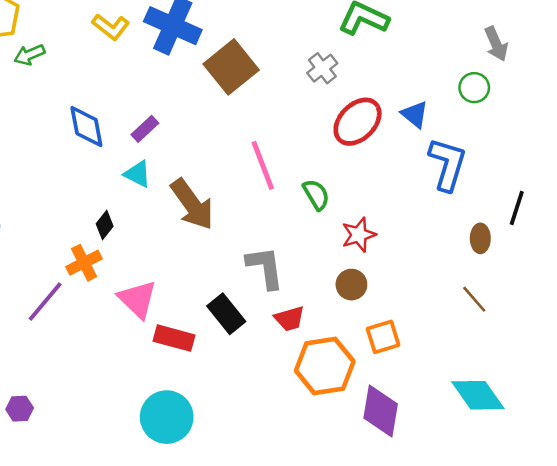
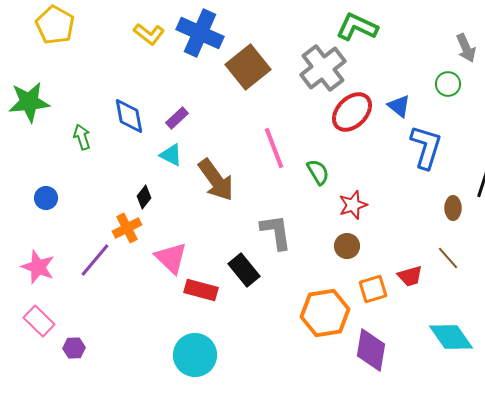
green arrow: (29, 55) -> (82, 137), moved, turned 95
gray cross: (322, 68) -> (323, 68), size x1.8
red trapezoid: (289, 319) -> (410, 276), moved

